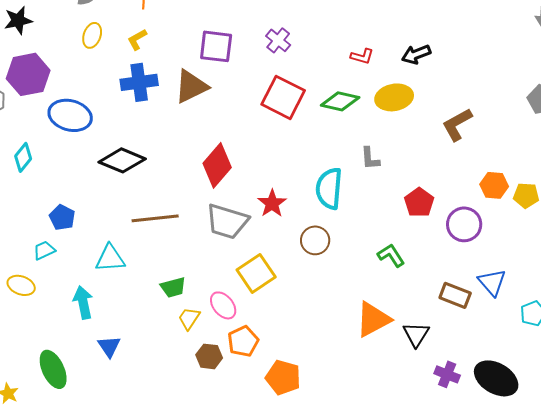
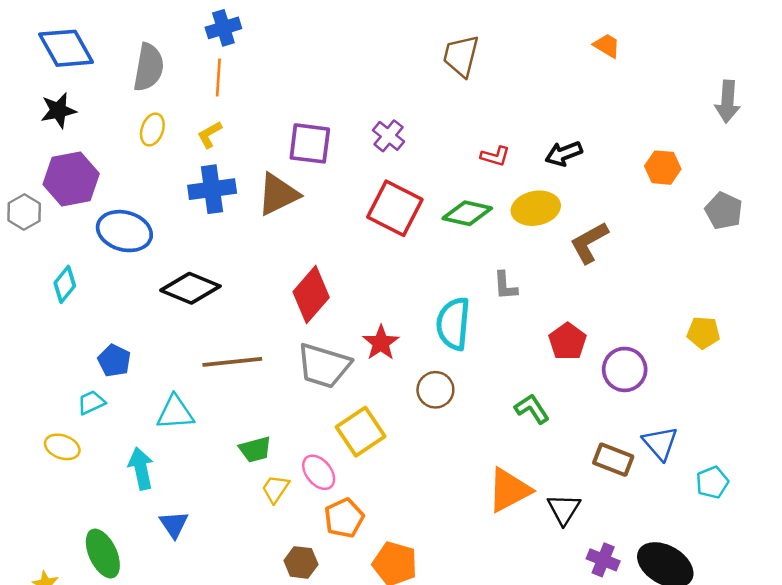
brown L-shape: (457, 124) -> (589, 242), moved
orange hexagon: (494, 185) -> (663, 168), moved
brown hexagon: (209, 356) -> (301, 562), moved

